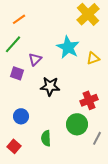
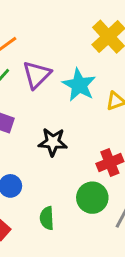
purple triangle: (35, 59) -> (37, 75), moved, size x1.5

